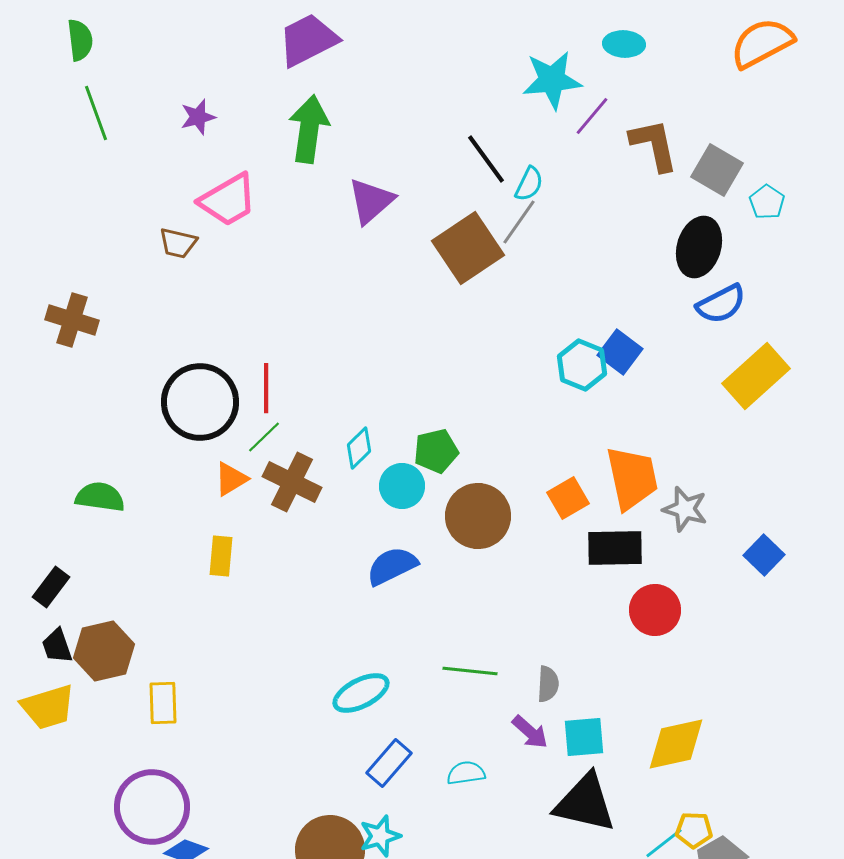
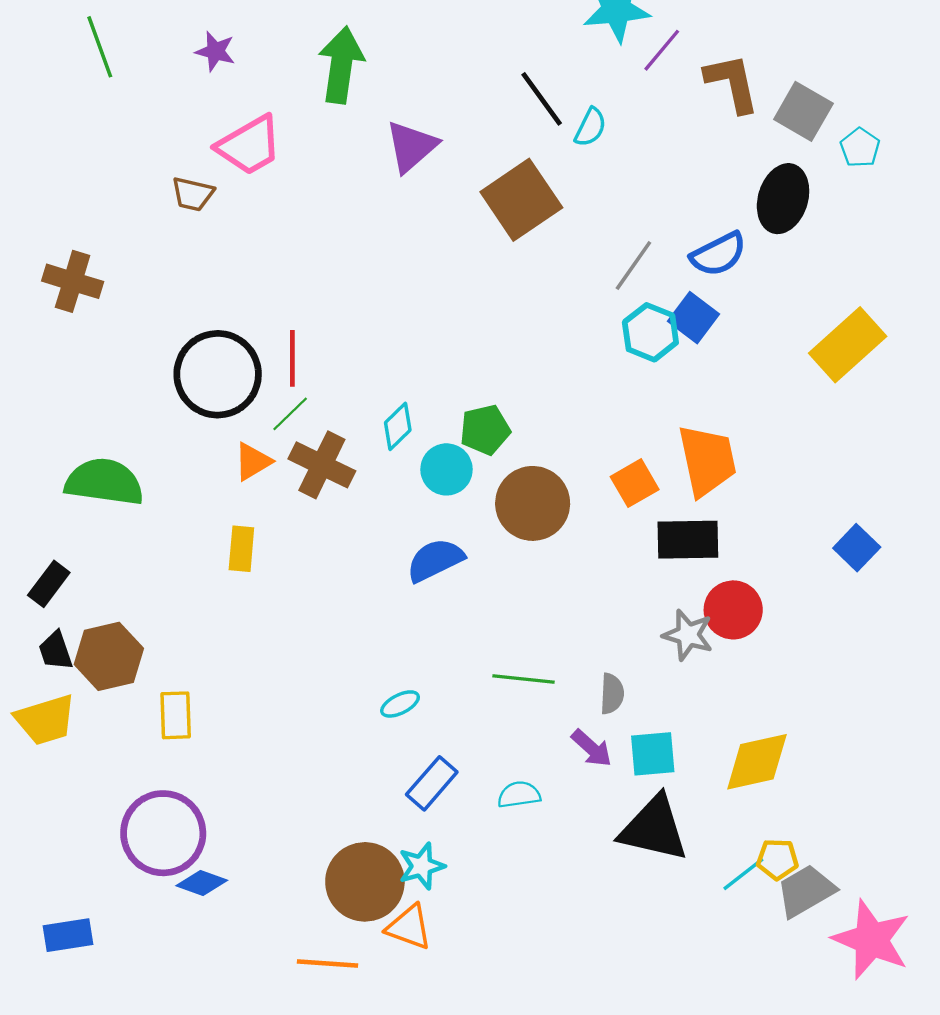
purple star: (198, 117) -> (215, 51), turned 30
gray line: (519, 222) -> (633, 265), moved
blue semicircle: (721, 304) -> (718, 254), moved
green semicircle: (100, 497) -> (104, 482), size x1.4
gray star: (685, 509) -> (688, 635), moved
cyan ellipse: (361, 693) -> (400, 704), size x0.6

